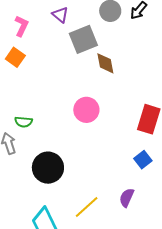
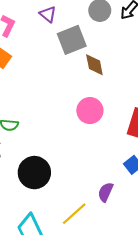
pink circle: (86, 110) -> (90, 111), moved
purple semicircle: (127, 198) -> (106, 192), moved

